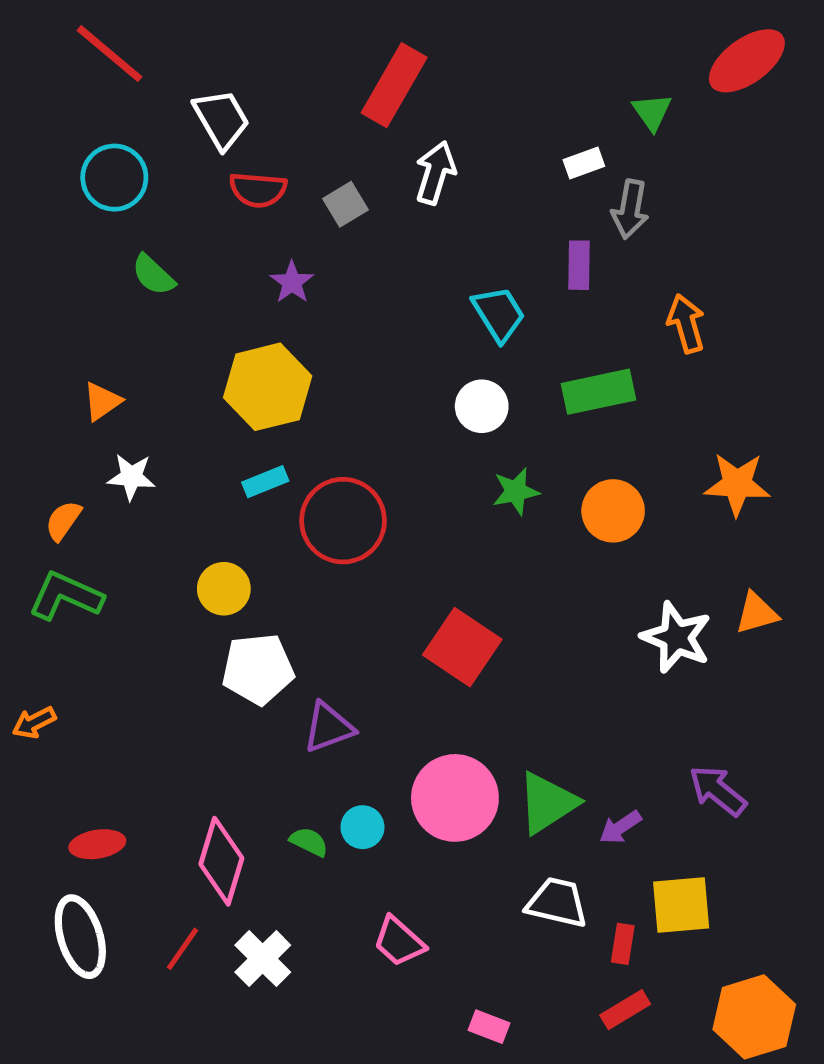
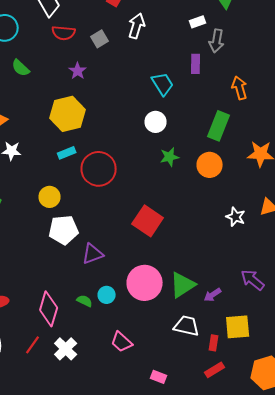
green rectangle: (598, 392) -> (219, 126), moved, turned -56
white star: (676, 637) -> (236, 217), size x0.7

